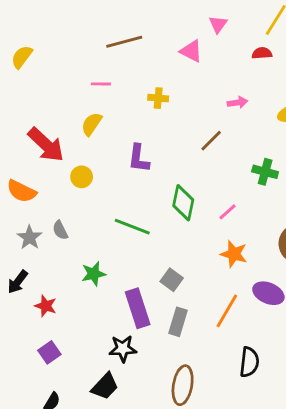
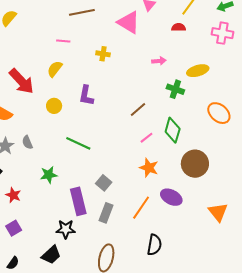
pink triangle: (191, 51) -> (129, 22), size x1.4
brown line: (211, 141) -> (138, 110), moved
green cross: (265, 172) -> (175, 89), moved
yellow circle: (82, 177) -> (54, 106), moved
green diamond: (183, 203) -> (173, 130), moved

